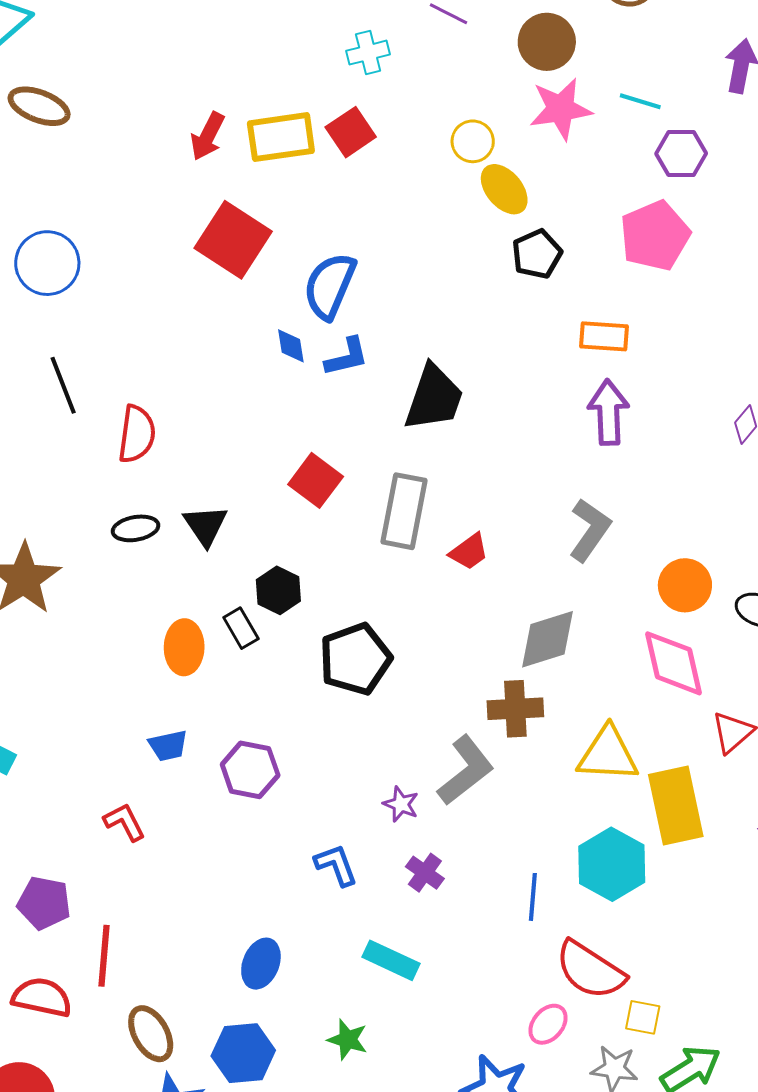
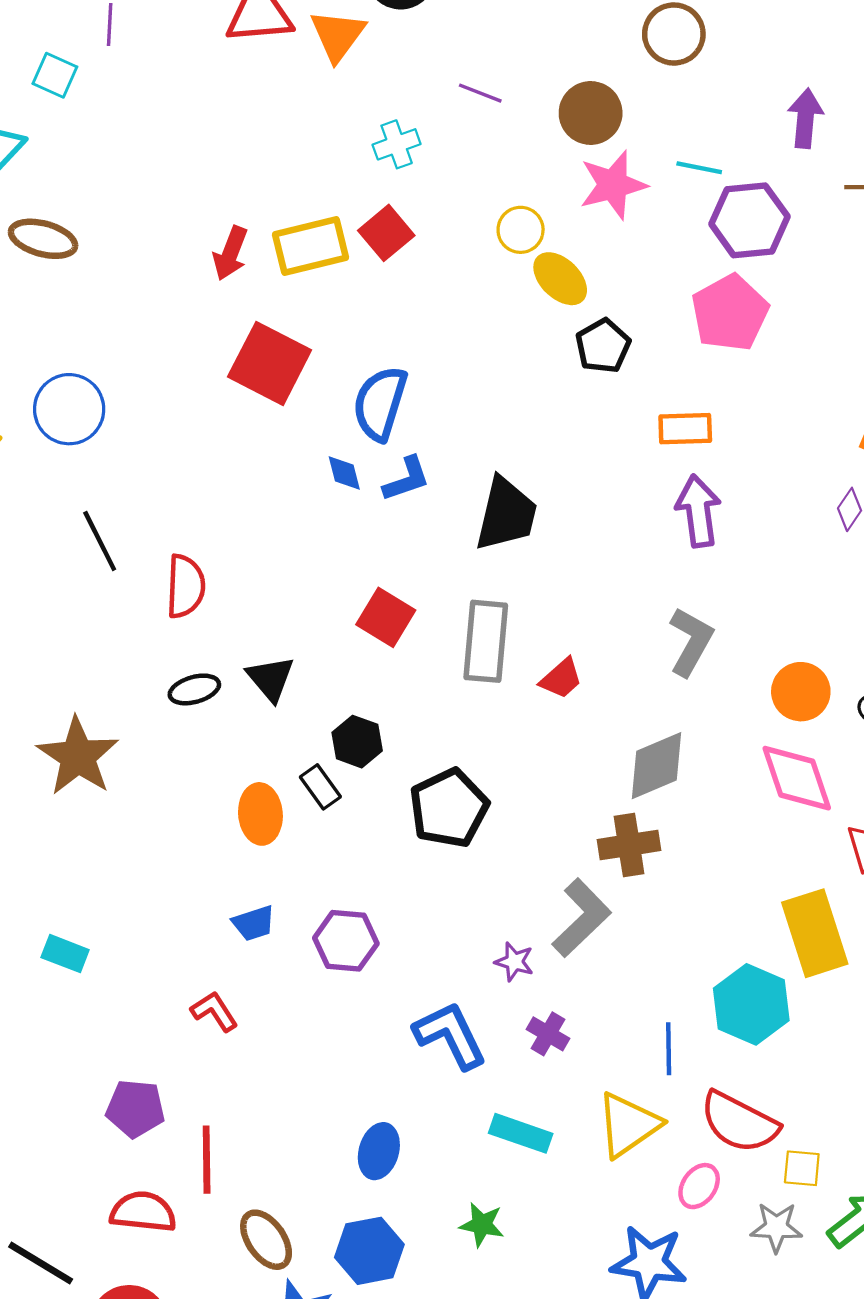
purple hexagon: (681, 153) -> (749, 220), size x1.4
yellow triangle: (608, 754) -> (628, 1125), moved, turned -32
blue L-shape: (336, 865) -> (450, 1035), size x1.5

